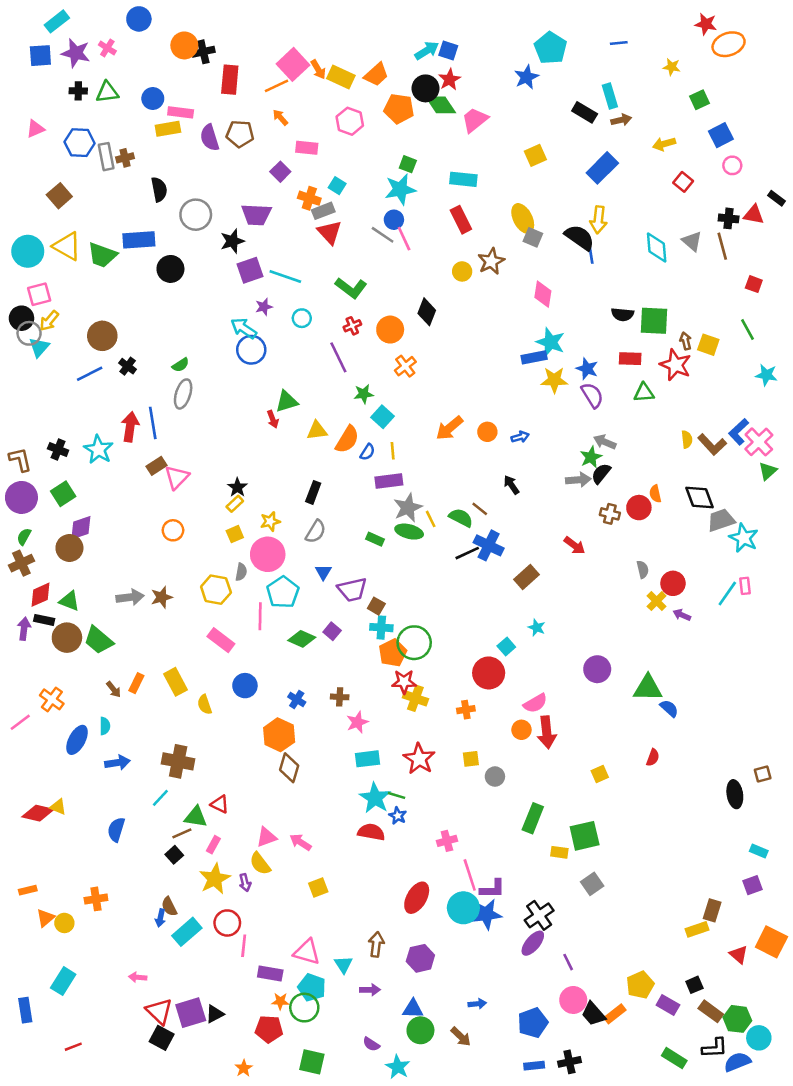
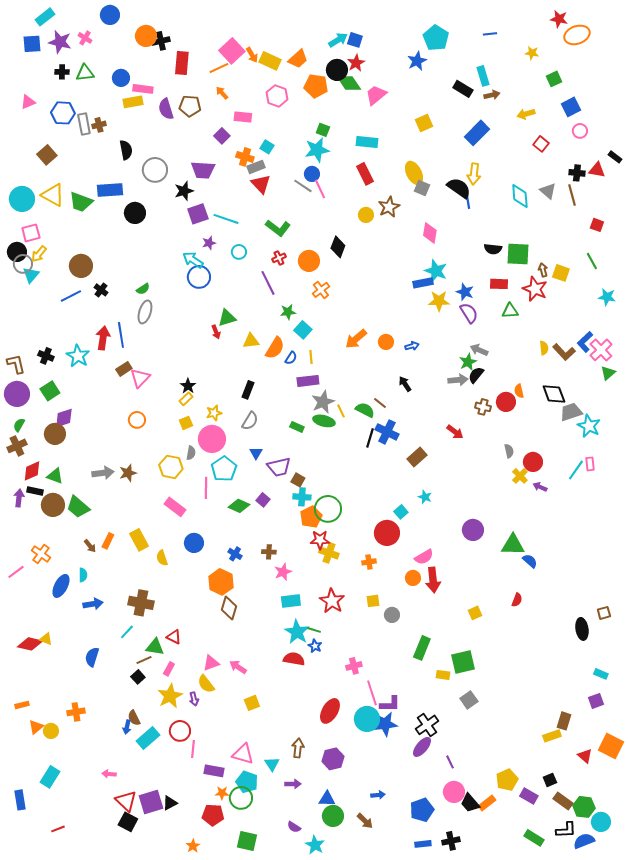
black line: (467, 553) -> (370, 438), turned -48

